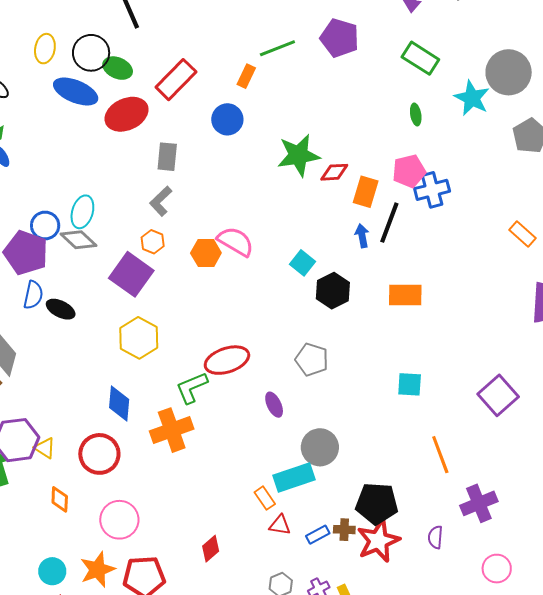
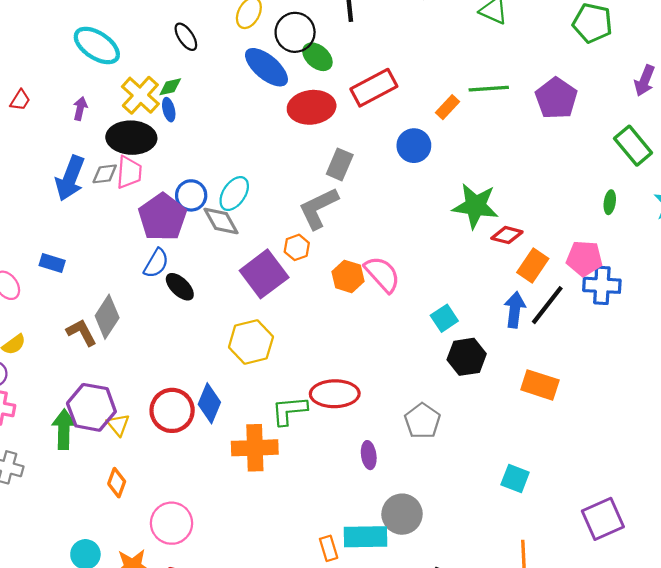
gray L-shape: (161, 201) -> (318, 208), size x1.4
blue arrow: (362, 236) -> (515, 310), size x1.4
red circle: (99, 454) -> (172, 410), moved

